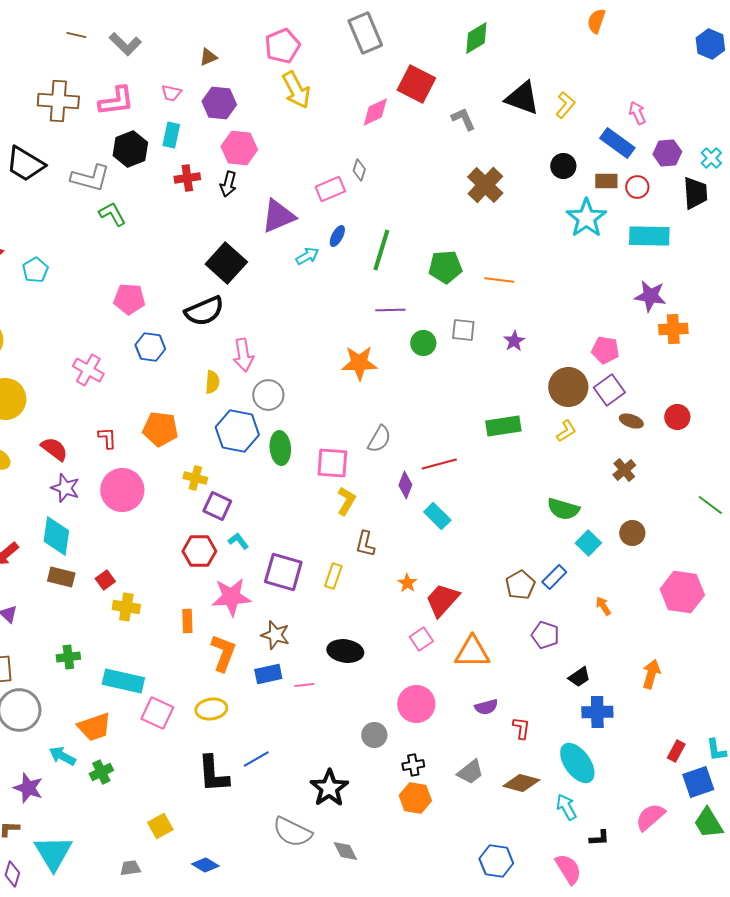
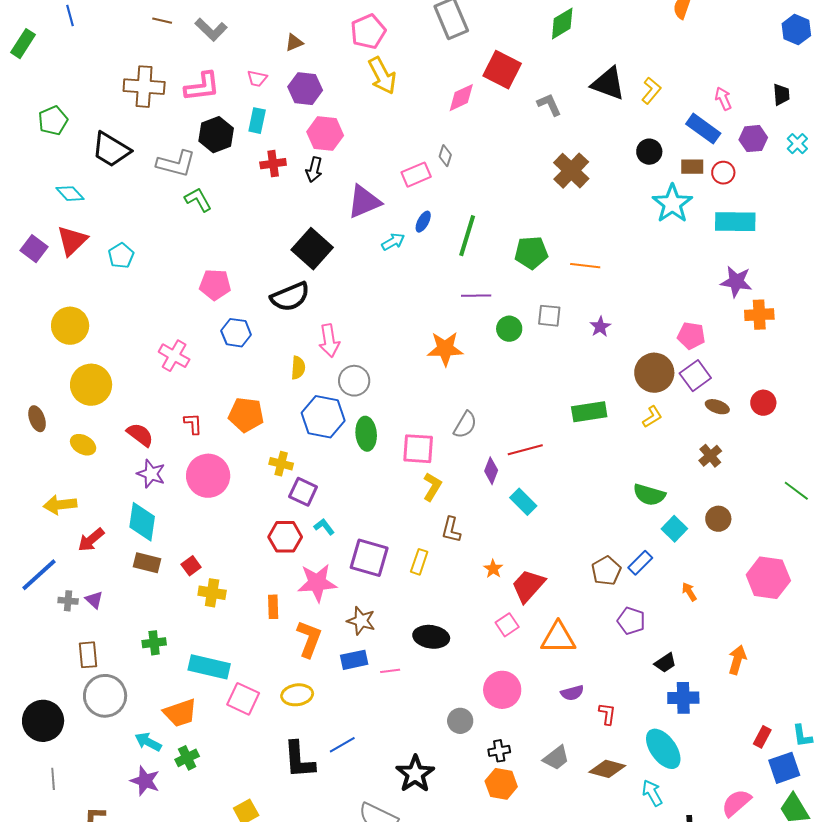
black trapezoid: (695, 193) -> (781, 95), moved, size x0.7
purple star: (28, 788) -> (145, 781), moved

